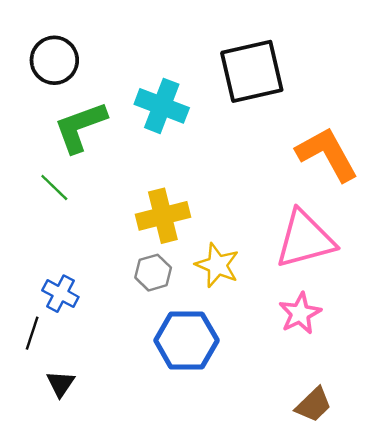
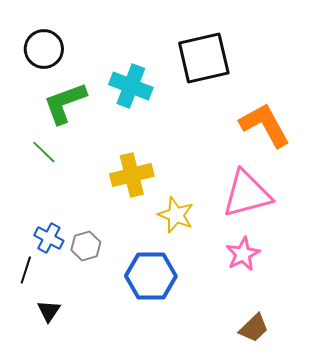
gray hexagon: (153, 273) -> (86, 246), moved

